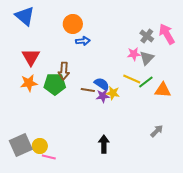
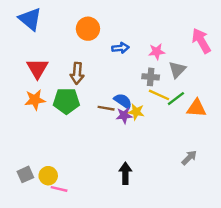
gray cross: (147, 36) -> (151, 77), moved, turned -32
blue arrow: (83, 41) -> (121, 48), moved
pink star: (134, 54) -> (157, 52), moved
brown arrow: (64, 71) -> (77, 73), moved
gray square: (21, 145) -> (25, 174), size x0.6

